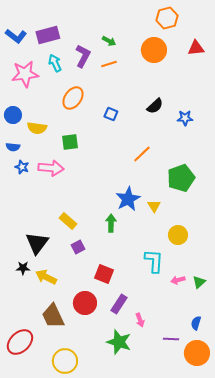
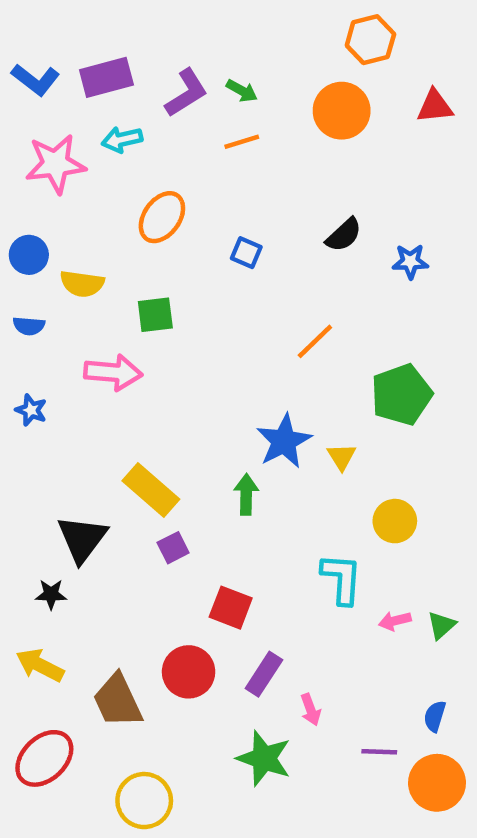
purple L-shape: (83, 56) -> (186, 93), moved, turned 30
cyan arrow: (55, 63) -> (122, 140), turned -78
blue star: (22, 167) -> (31, 410), moved
yellow rectangle: (68, 221) -> (151, 490), size x1.4
yellow arrow: (46, 277) -> (40, 665), moved

